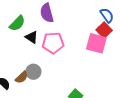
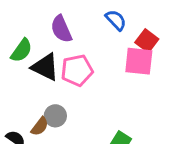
blue semicircle: (107, 15) -> (116, 20), moved
black triangle: (32, 37) -> (45, 67), size x1.5

